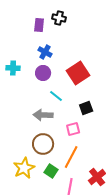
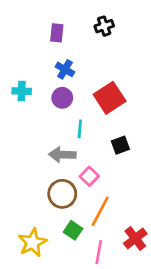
black cross: (59, 18) -> (104, 26), moved, turned -32
cyan line: (56, 96) -> (80, 129), turned 56
pink square: (73, 129) -> (89, 176), moved, turned -32
yellow star: (24, 168) -> (32, 243), moved

